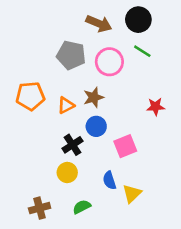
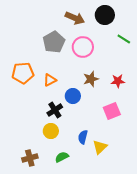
green line: (142, 51) -> (124, 39), moved
gray pentagon: (71, 55) -> (54, 42), turned 30
brown star: (94, 97) -> (91, 79), moved
pink square: (125, 146) -> (112, 111), moved
blue semicircle: (109, 180) -> (83, 137), turned 32

